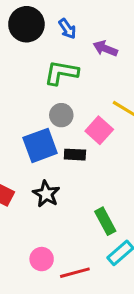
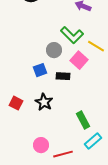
green L-shape: (61, 73) -> (72, 35), moved, turned -145
blue square: (40, 145) -> (40, 70), size x0.6

